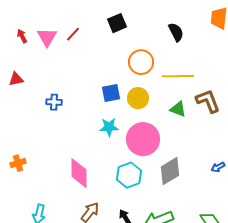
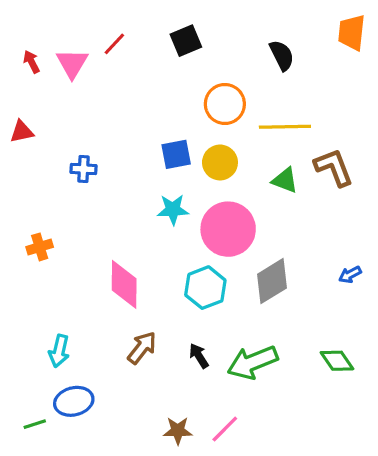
red line: (73, 34) -> (114, 44), moved
orange cross: (18, 163) -> (40, 247), moved

